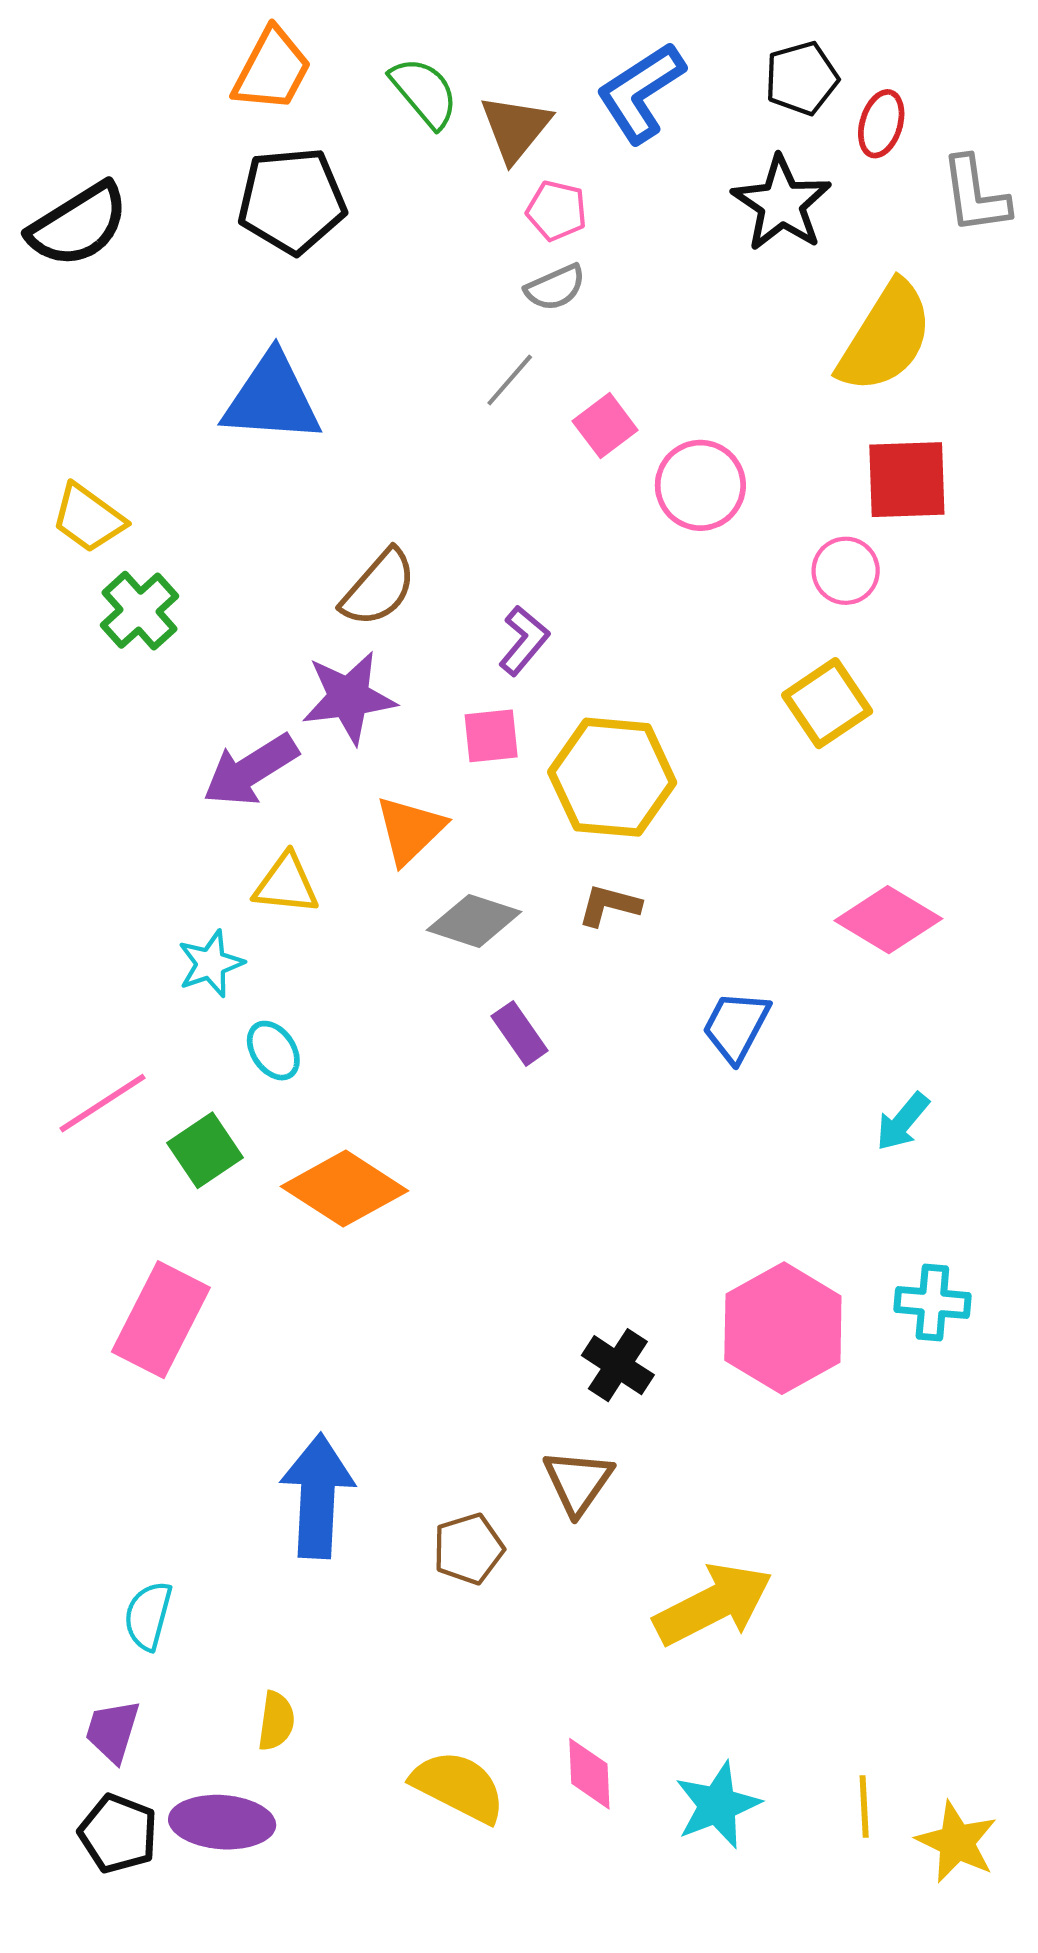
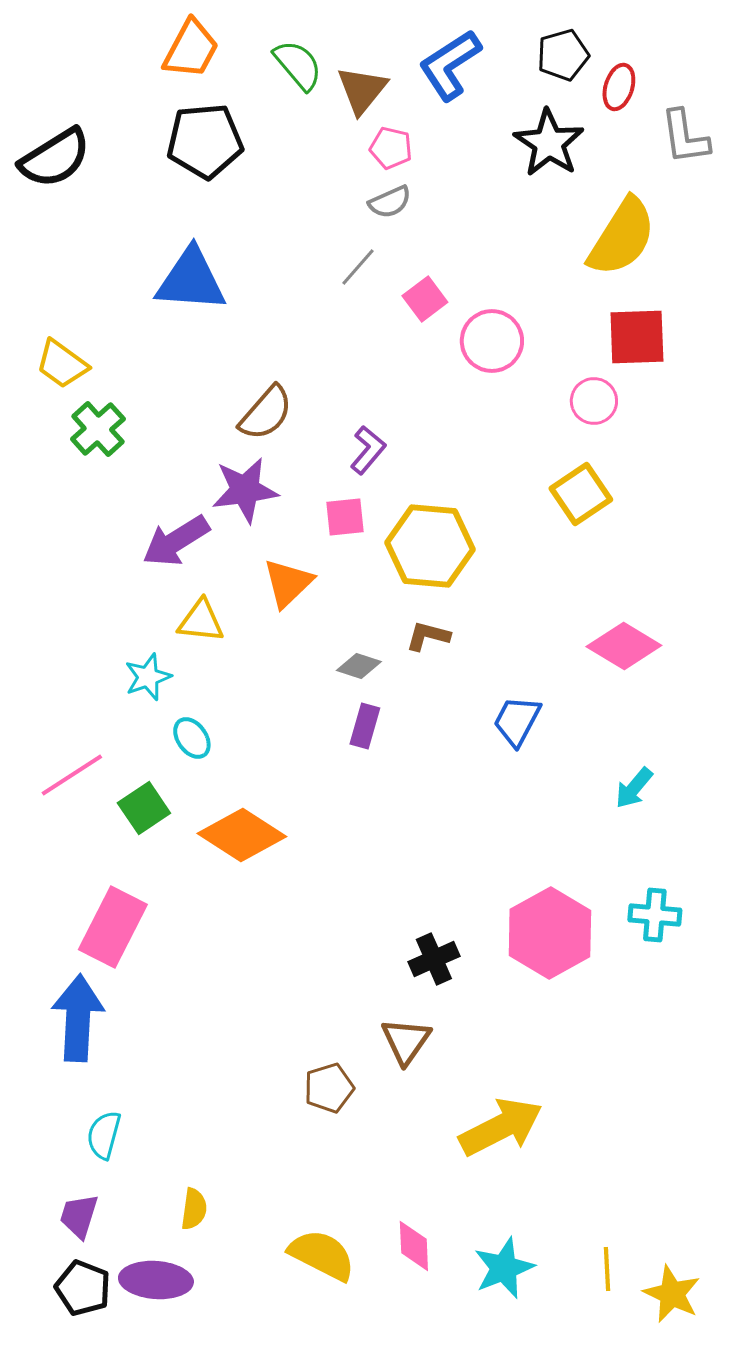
gray diamond: (474, 921) -> (359, 666), moved, size x0.7
purple rectangle: (520, 1033) -> (365, 726), turned 51
black cross: (618, 1365) -> (434, 959), turned 33
blue arrow: (317, 1496) -> (78, 1018), moved

